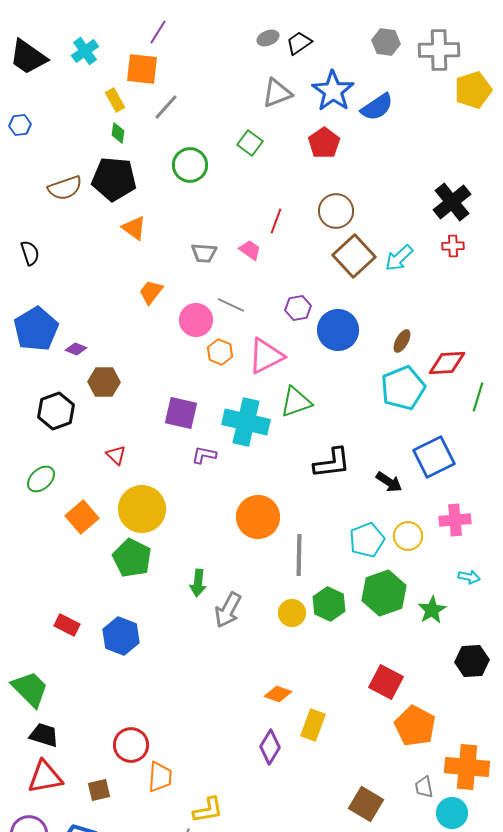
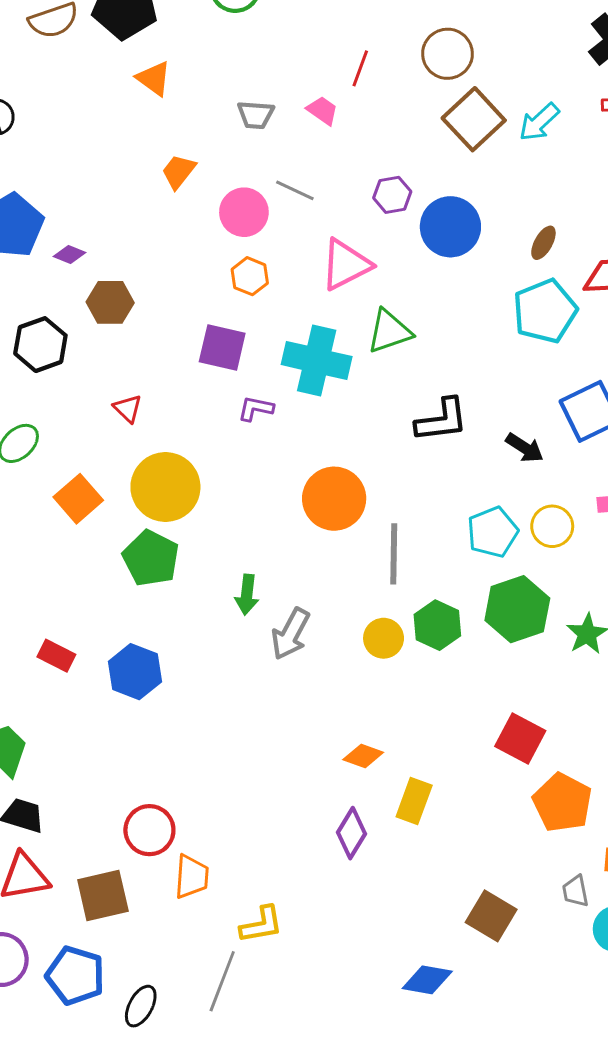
orange hexagon: (220, 352) -> (250, 276), moved
brown square: (99, 790) -> (103, 896), size x1.6

